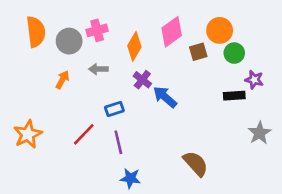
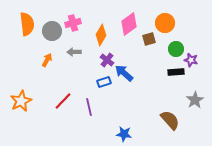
green circle: (234, 53) -> (176, 49), moved
blue rectangle: (114, 109) -> (104, 82), moved
brown semicircle: (196, 164) -> (170, 120), moved
blue star: (130, 178) -> (124, 134), moved

